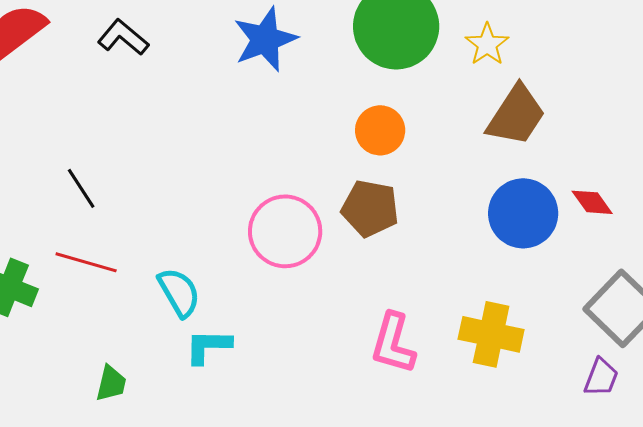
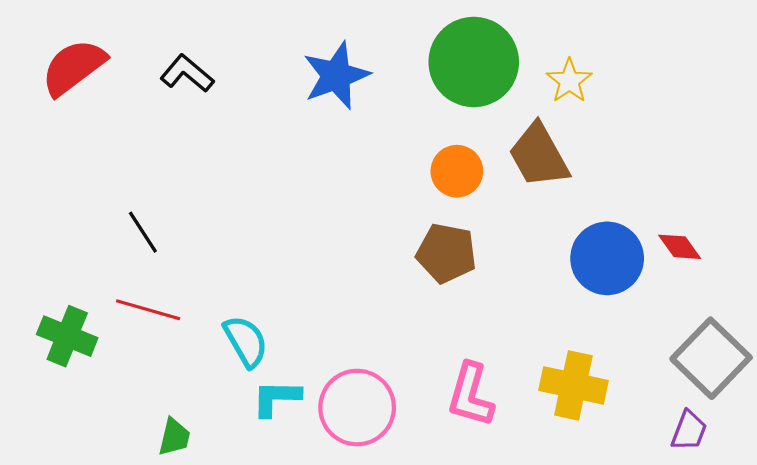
brown trapezoid: (516, 115) -> (539, 155), moved, turned 118
pink circle: (285, 231) -> (357, 408), moved

